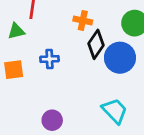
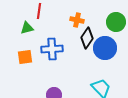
blue cross: (49, 59) -> (52, 49), size x1.5

